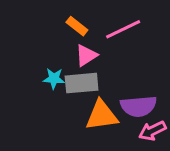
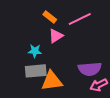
gray rectangle: (82, 83) -> (36, 71), moved
orange triangle: (102, 115) -> (52, 81), moved

